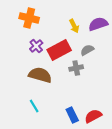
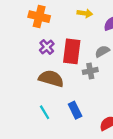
yellow arrow: (74, 26) -> (85, 13), moved, turned -56
red rectangle: (59, 50) -> (72, 51), turned -55
blue rectangle: (72, 115) -> (75, 110), moved

